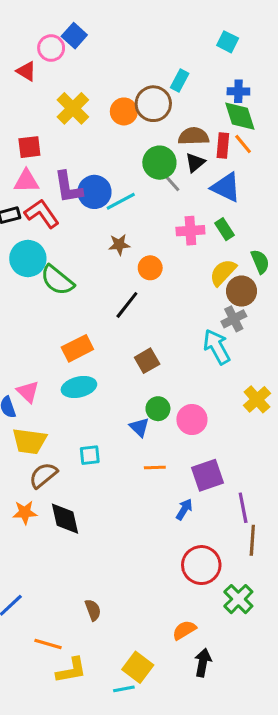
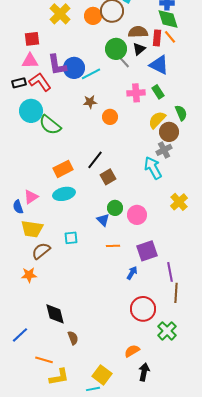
black line: (127, 305) -> (95, 160), moved
pink triangle: (28, 392) -> (31, 197), turned 42
black diamond: (65, 519) -> (55, 314), moved

